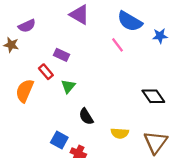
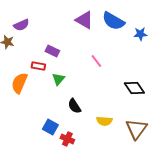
purple triangle: (79, 15) -> (84, 20), moved
pink line: (117, 45) -> (96, 61), moved
red rectangle: (46, 72) -> (38, 66), turned -40

